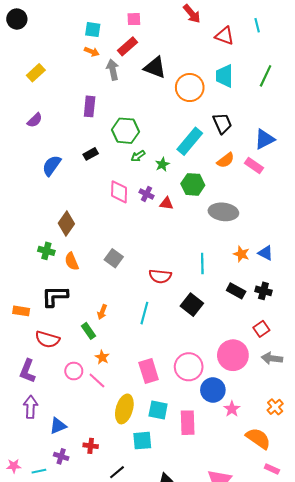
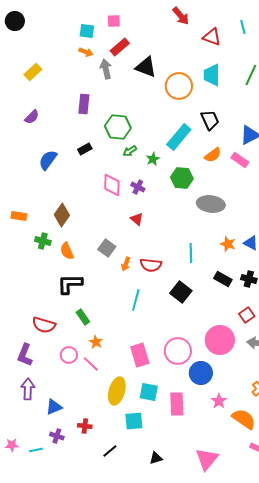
pink square: (134, 19) -> (114, 21), moved
red triangle: (167, 203) -> (137, 219), moved, turned 32
black L-shape: (55, 296) -> (70, 284), moved
orange rectangle: (21, 311) -> (19, 216), moved
orange arrow: (102, 312) -> (126, 264), moved
pink star: (232, 409) -> (219, 401), moved

